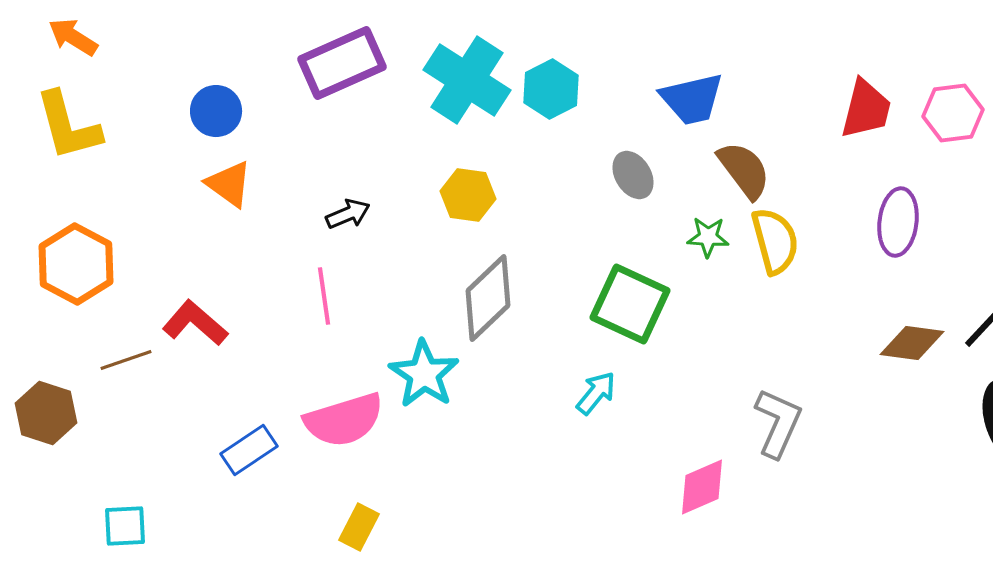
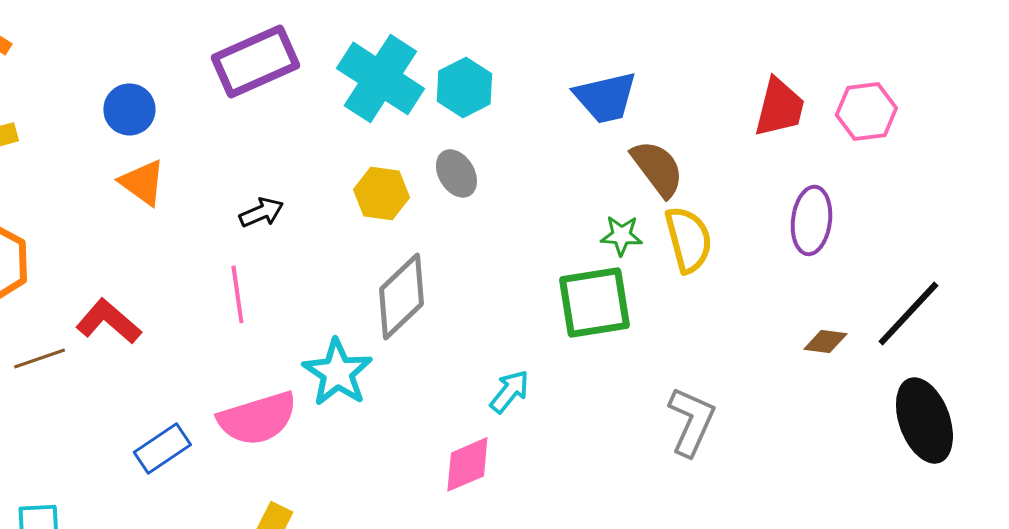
gray ellipse: (633, 175) -> (456, 173), moved
green square: (630, 304) -> (594, 302), moved, turned -34
brown diamond: (912, 343) -> (825, 341), size x0.7
pink diamond: (702, 487) -> (467, 464), moved

